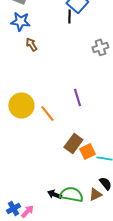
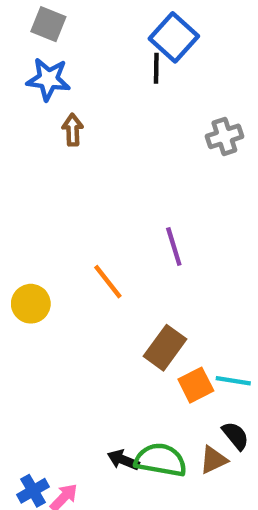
brown arrow: (31, 44) -> (73, 130), turned 32
yellow circle: (21, 105) -> (31, 304), moved, size x0.7
orange square: (87, 151) -> (196, 385), moved

